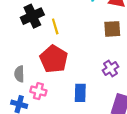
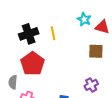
yellow line: (55, 26) -> (53, 33), moved
red pentagon: (54, 59) -> (33, 64), moved

